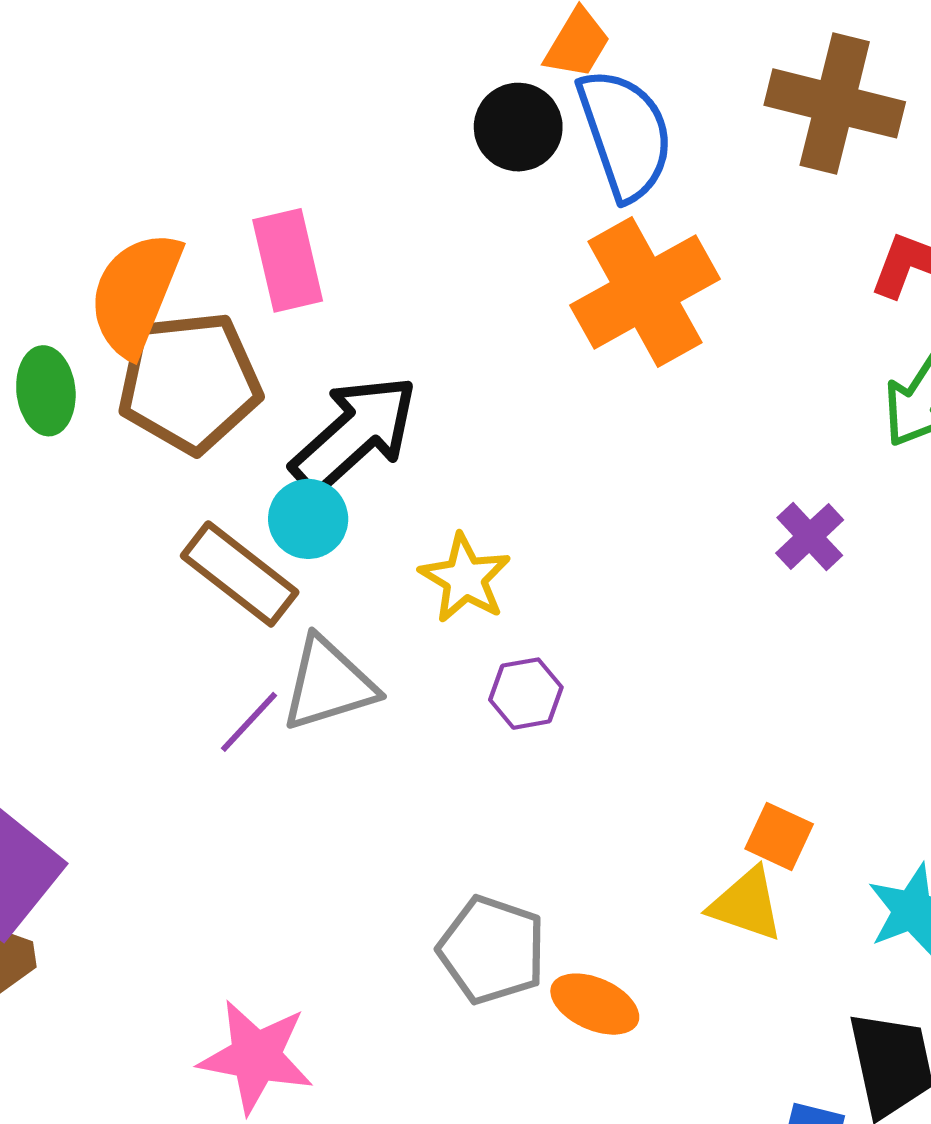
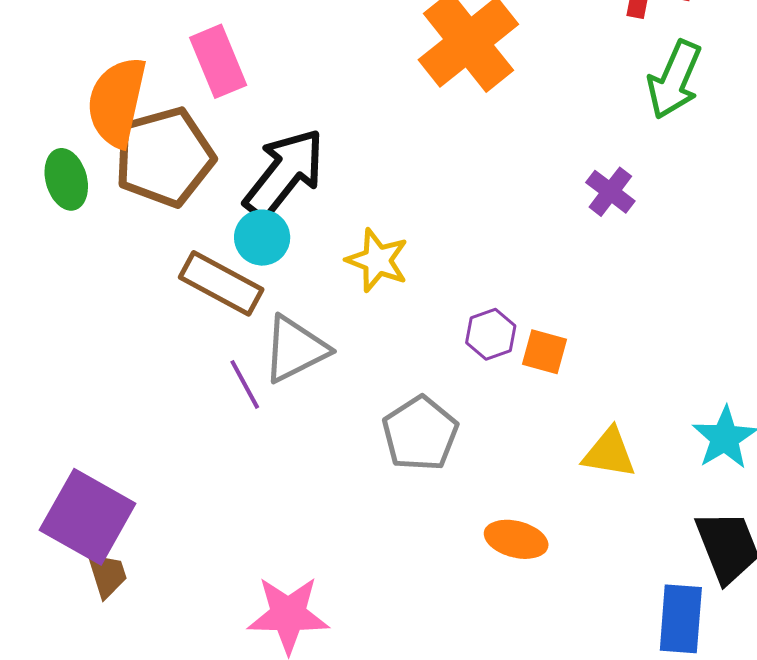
purple hexagon: (526, 694) -> (491, 334), moved
purple line: (249, 722) -> (245, 384), turned -62
orange square: (779, 836) -> (545, 352), moved
gray pentagon: (492, 950) -> (420, 434), moved, turned 30

